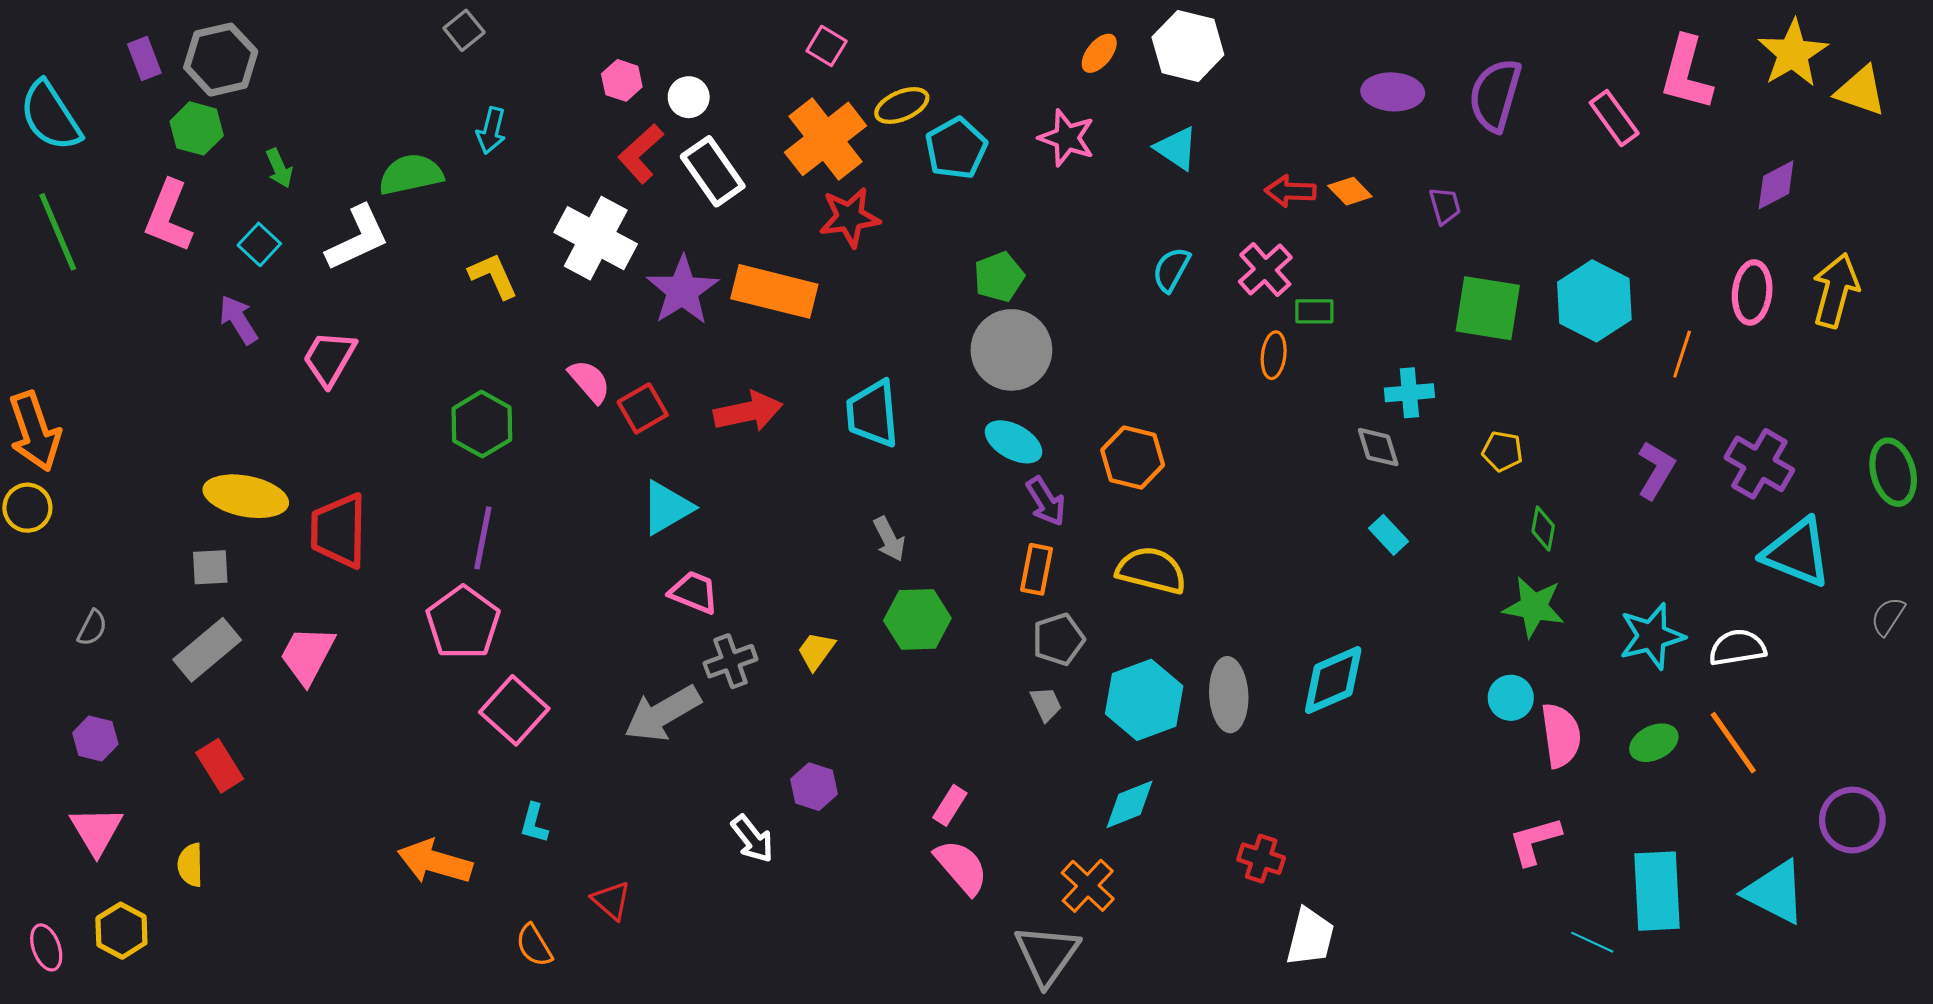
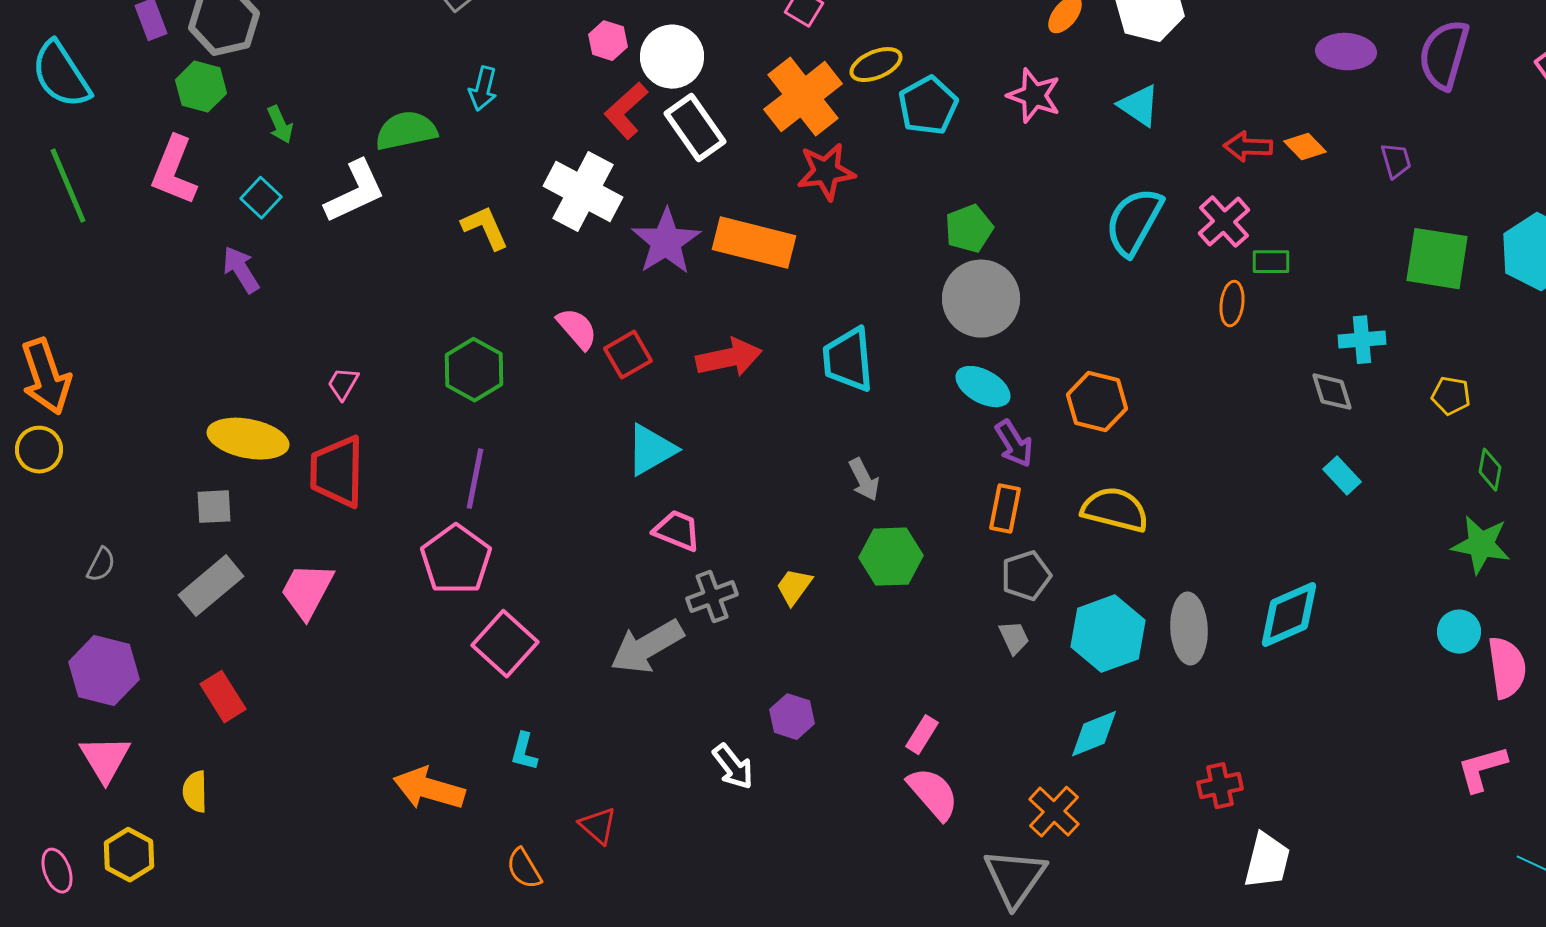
white circle: (689, 97) -> (672, 57), size x1.6
cyan semicircle: (1171, 270) -> (1134, 222), size x1.6
pink trapezoid: (329, 358) -> (343, 384), moved, size x0.6
purple hexagon: (95, 739) -> (104, 671), size x1.6
red cross: (1261, 859) -> (1220, 786), turned -30

